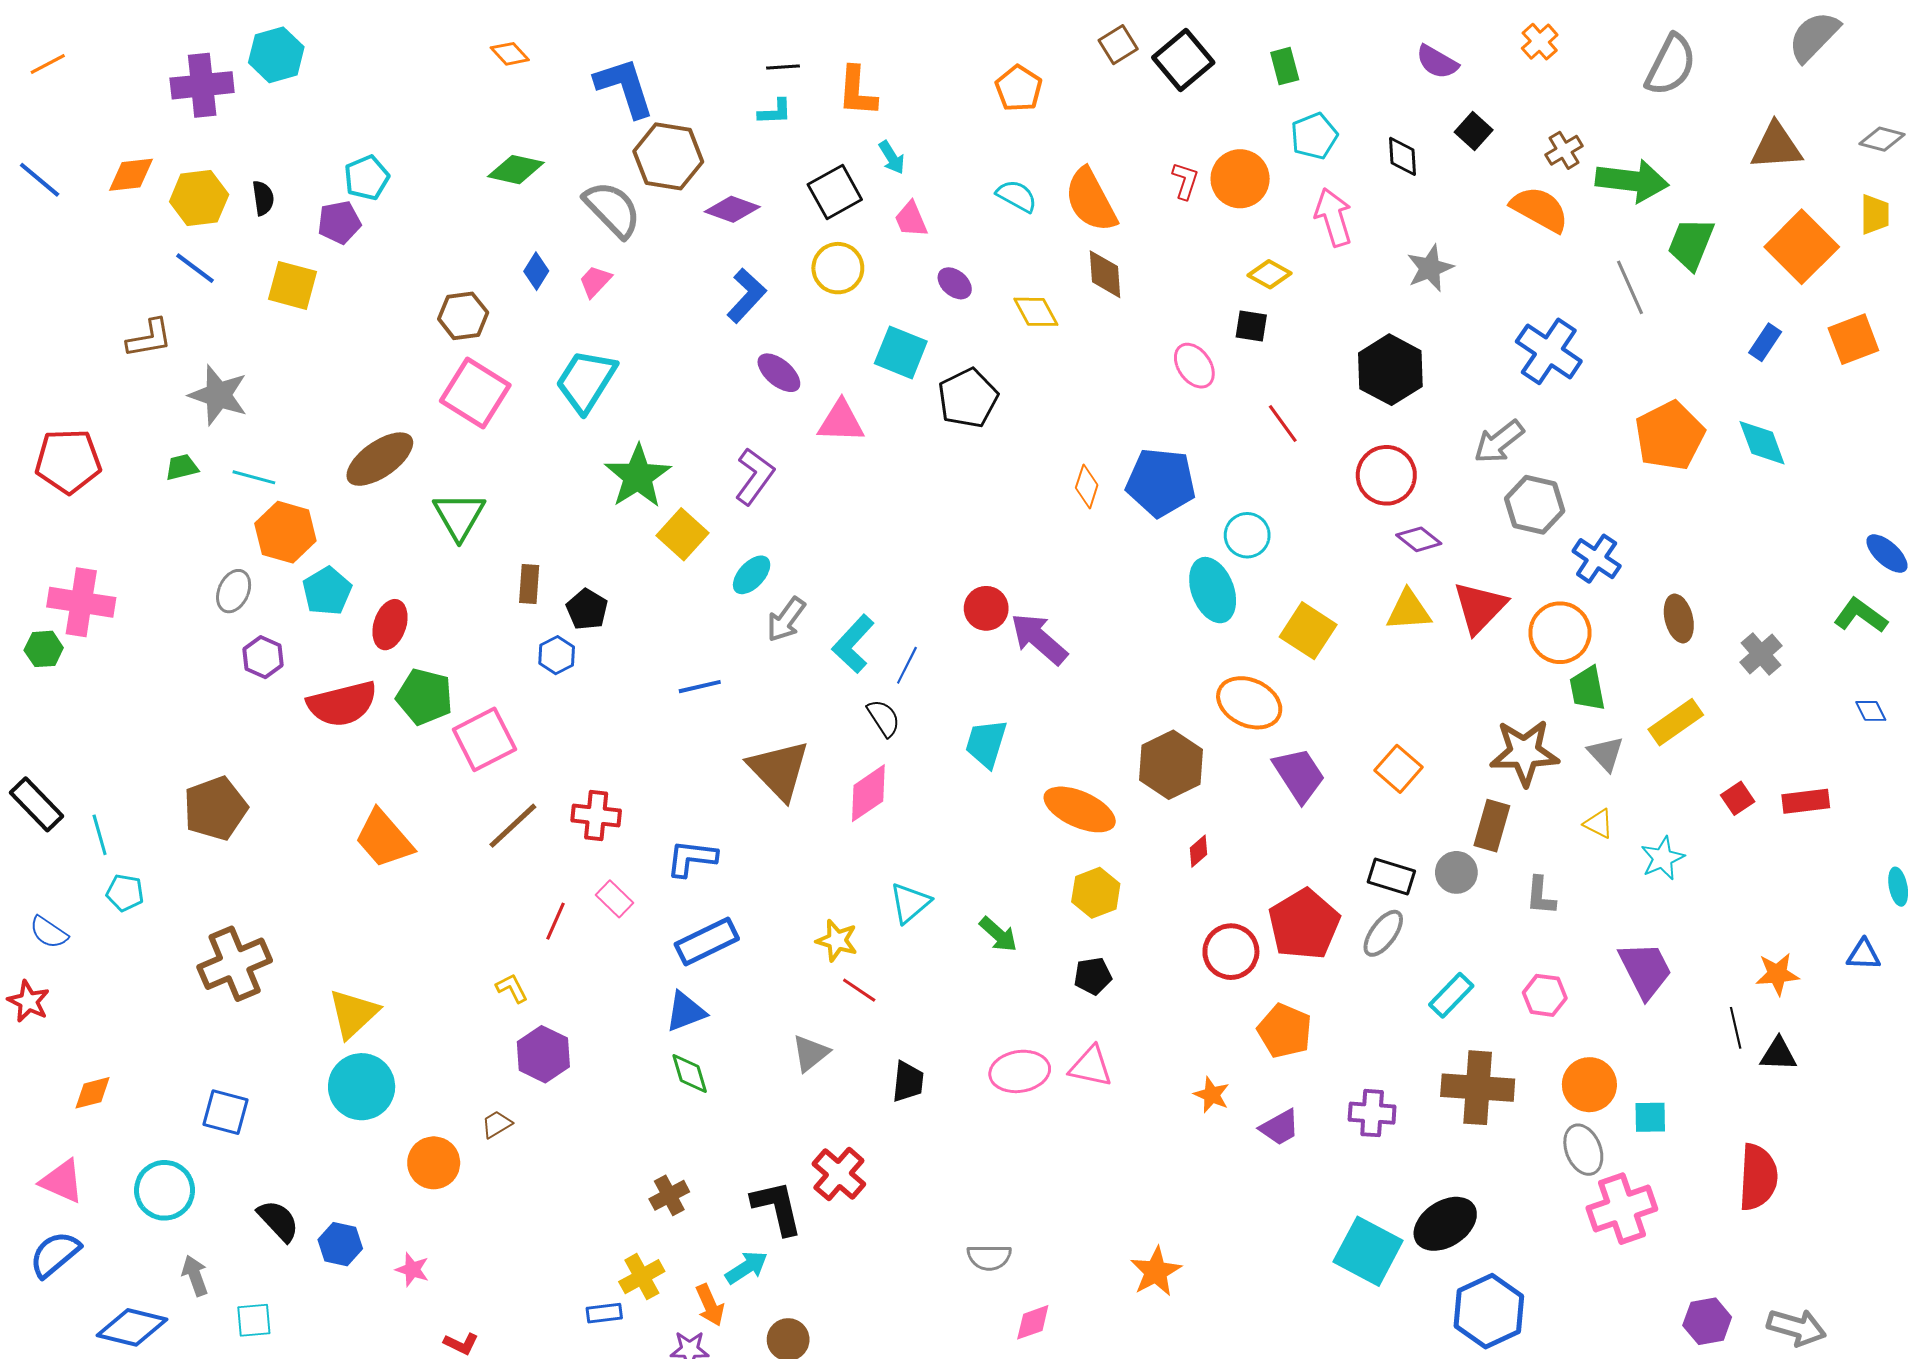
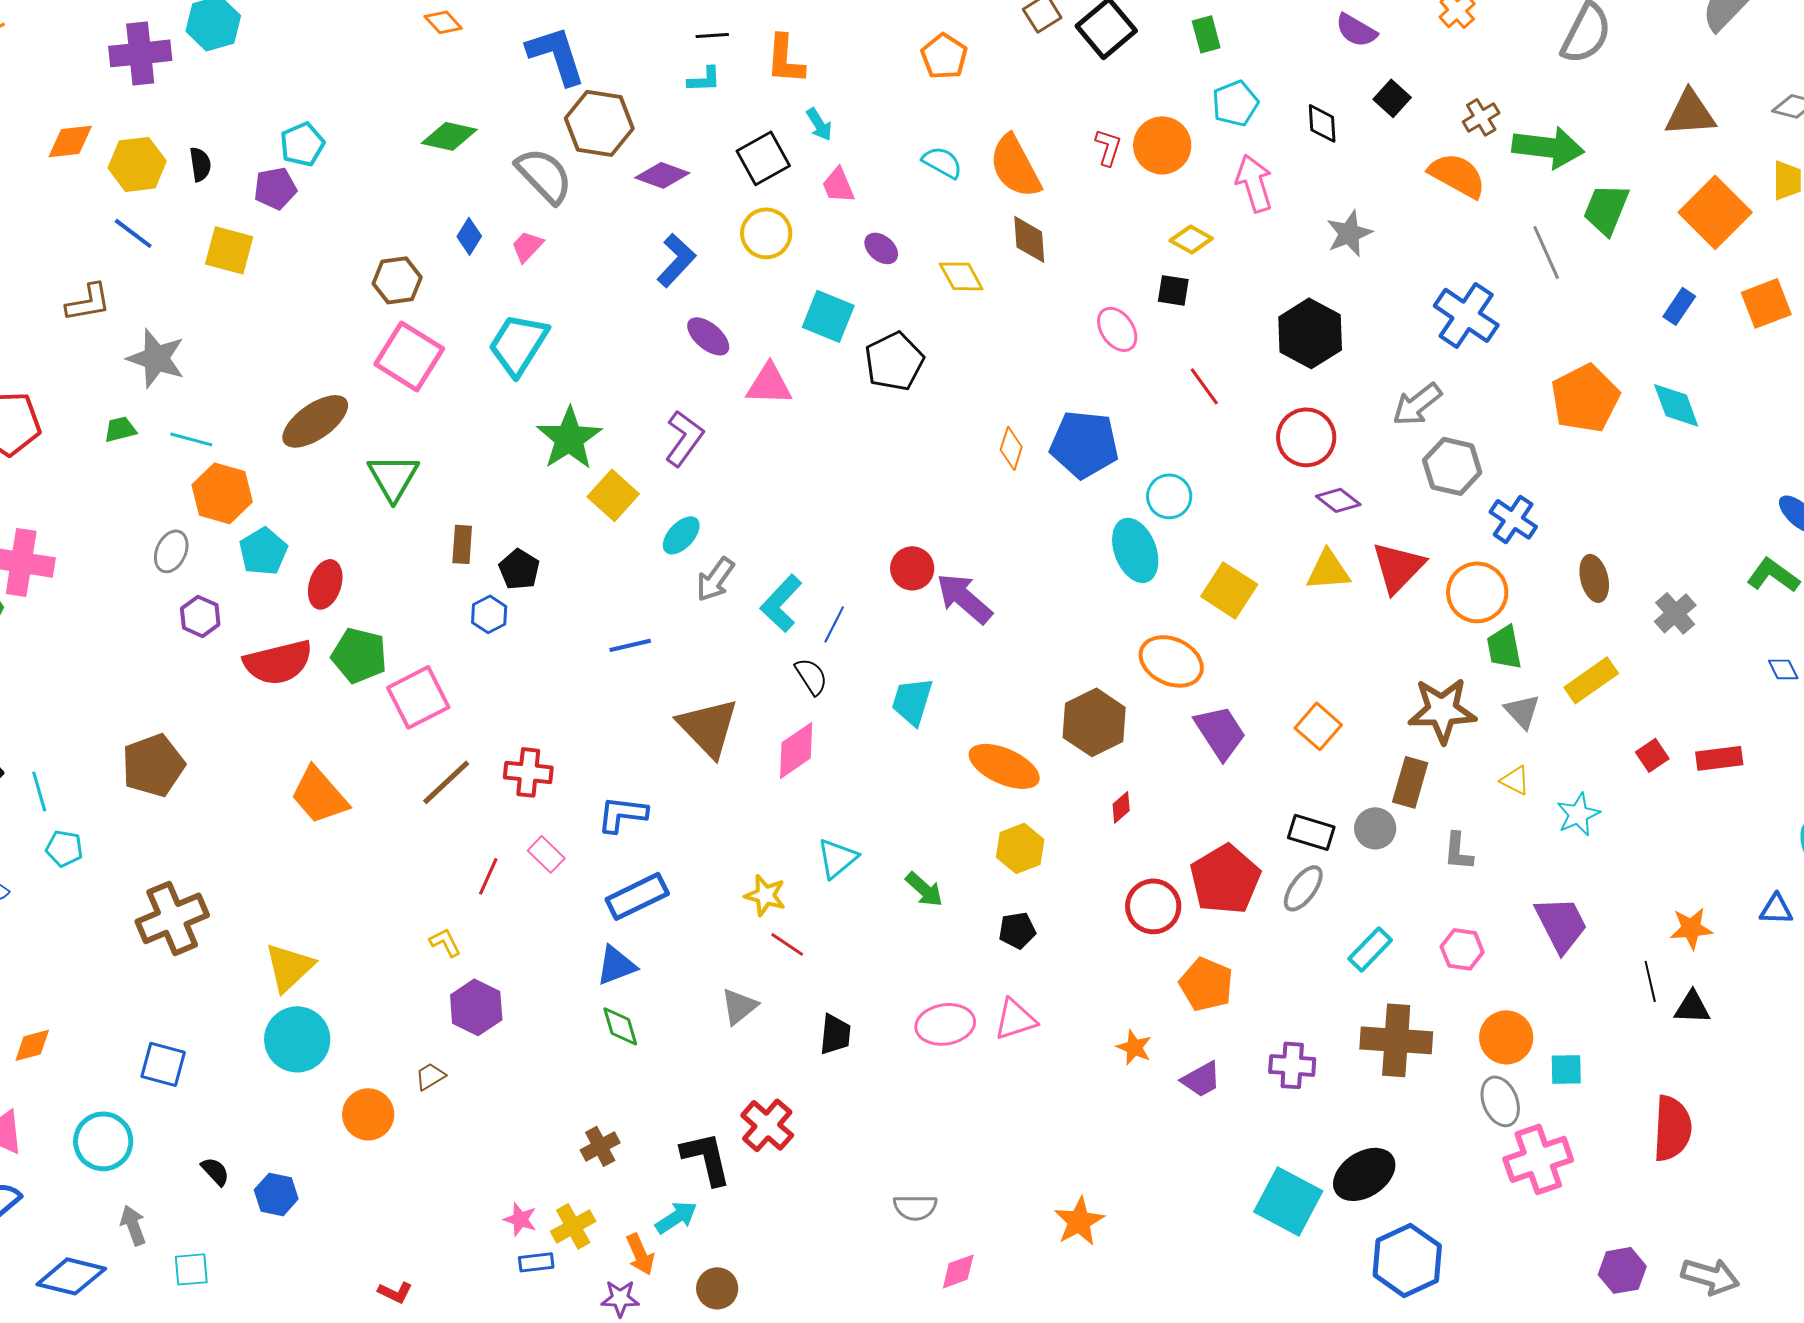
pink triangle: (1091, 1066) -> (1015, 1019), turned -30
black semicircle: (278, 1221) -> (215, 1171), size x0.7
pink star: (412, 1270) -> (520, 1219), moved

